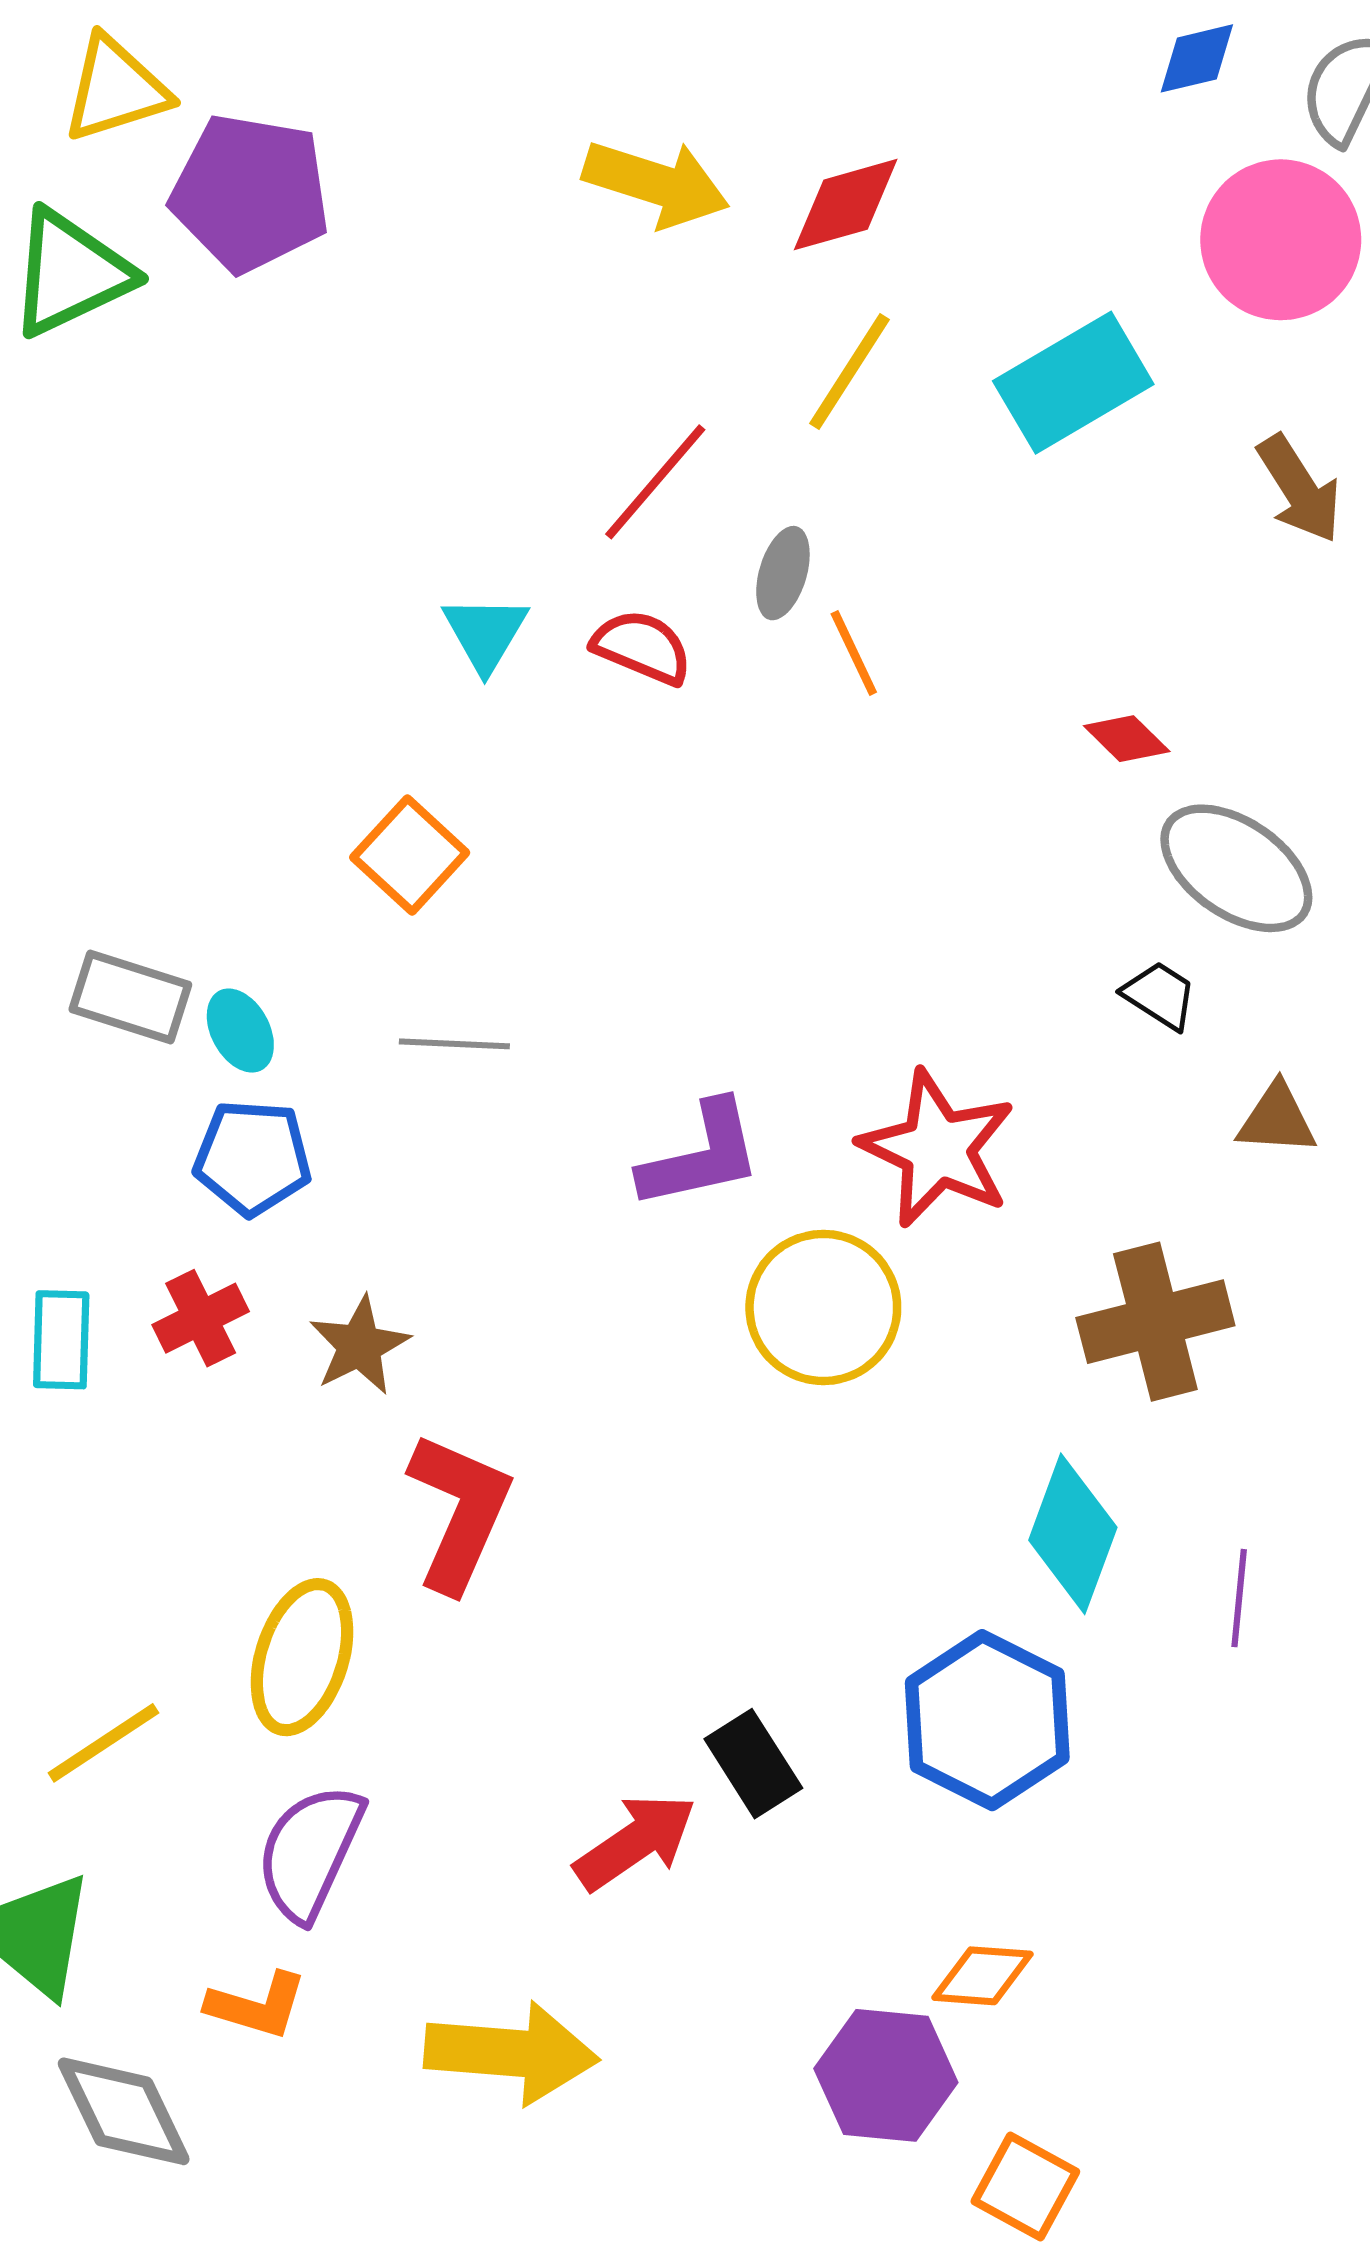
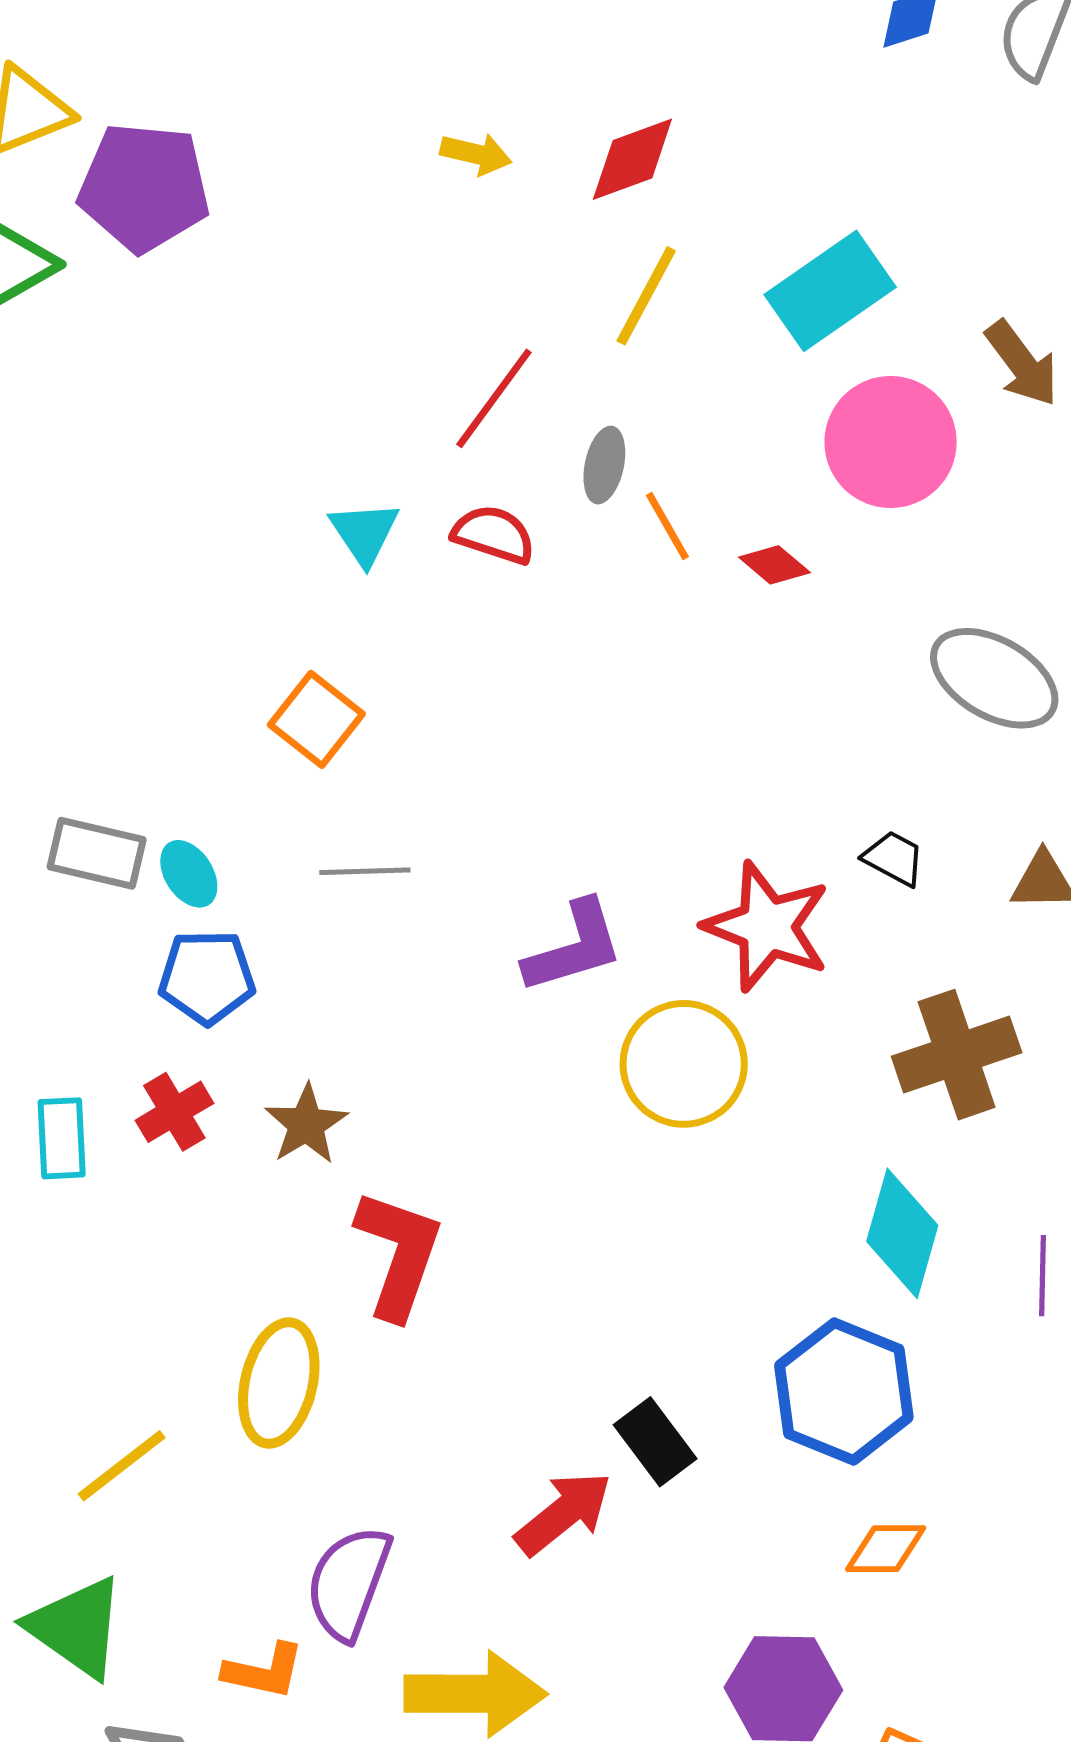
yellow arrow: (656, 183) -> (476, 154), size x0.6
pink circle: (1281, 240) -> (891, 442), moved
red diamond: (1127, 739) -> (774, 565), moved
black trapezoid: (1160, 995) -> (894, 858), moved
purple semicircle: (310, 1852) -> (349, 1583), moved
orange diamond: (983, 1976) -> (886, 1549), moved

